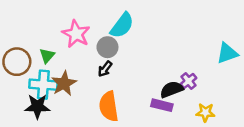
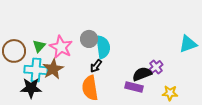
cyan semicircle: (122, 25) -> (103, 47), moved, turned -45
pink star: (76, 34) -> (61, 47), moved
black arrow: (105, 69) -> (96, 66), moved

